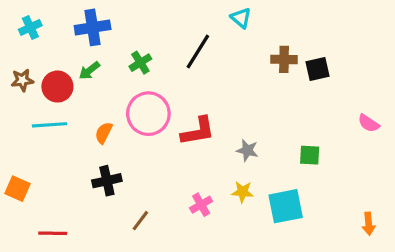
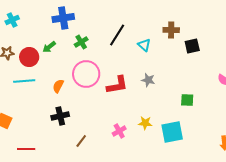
cyan triangle: (241, 18) -> (144, 45), moved
blue cross: (93, 27) -> (63, 18), moved
brown cross: (284, 59) -> (171, 30), moved
gray star: (247, 150) -> (148, 80), moved

